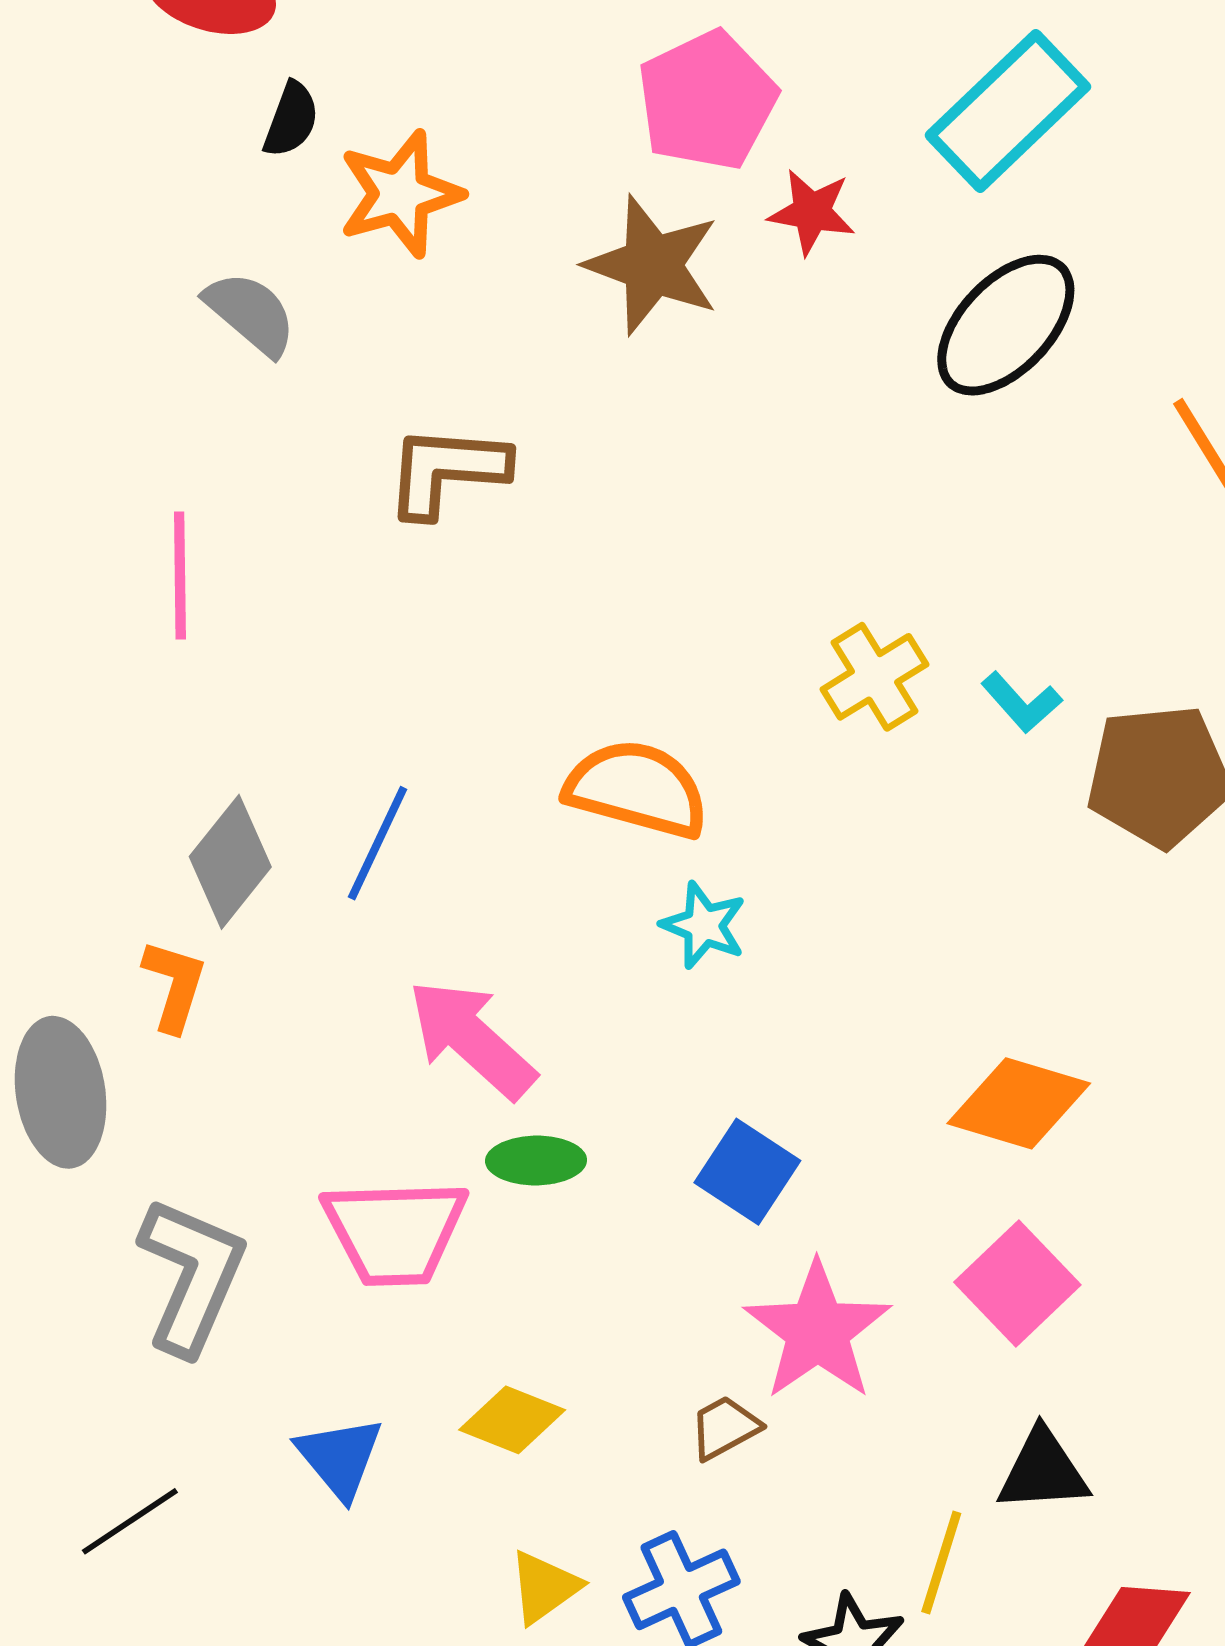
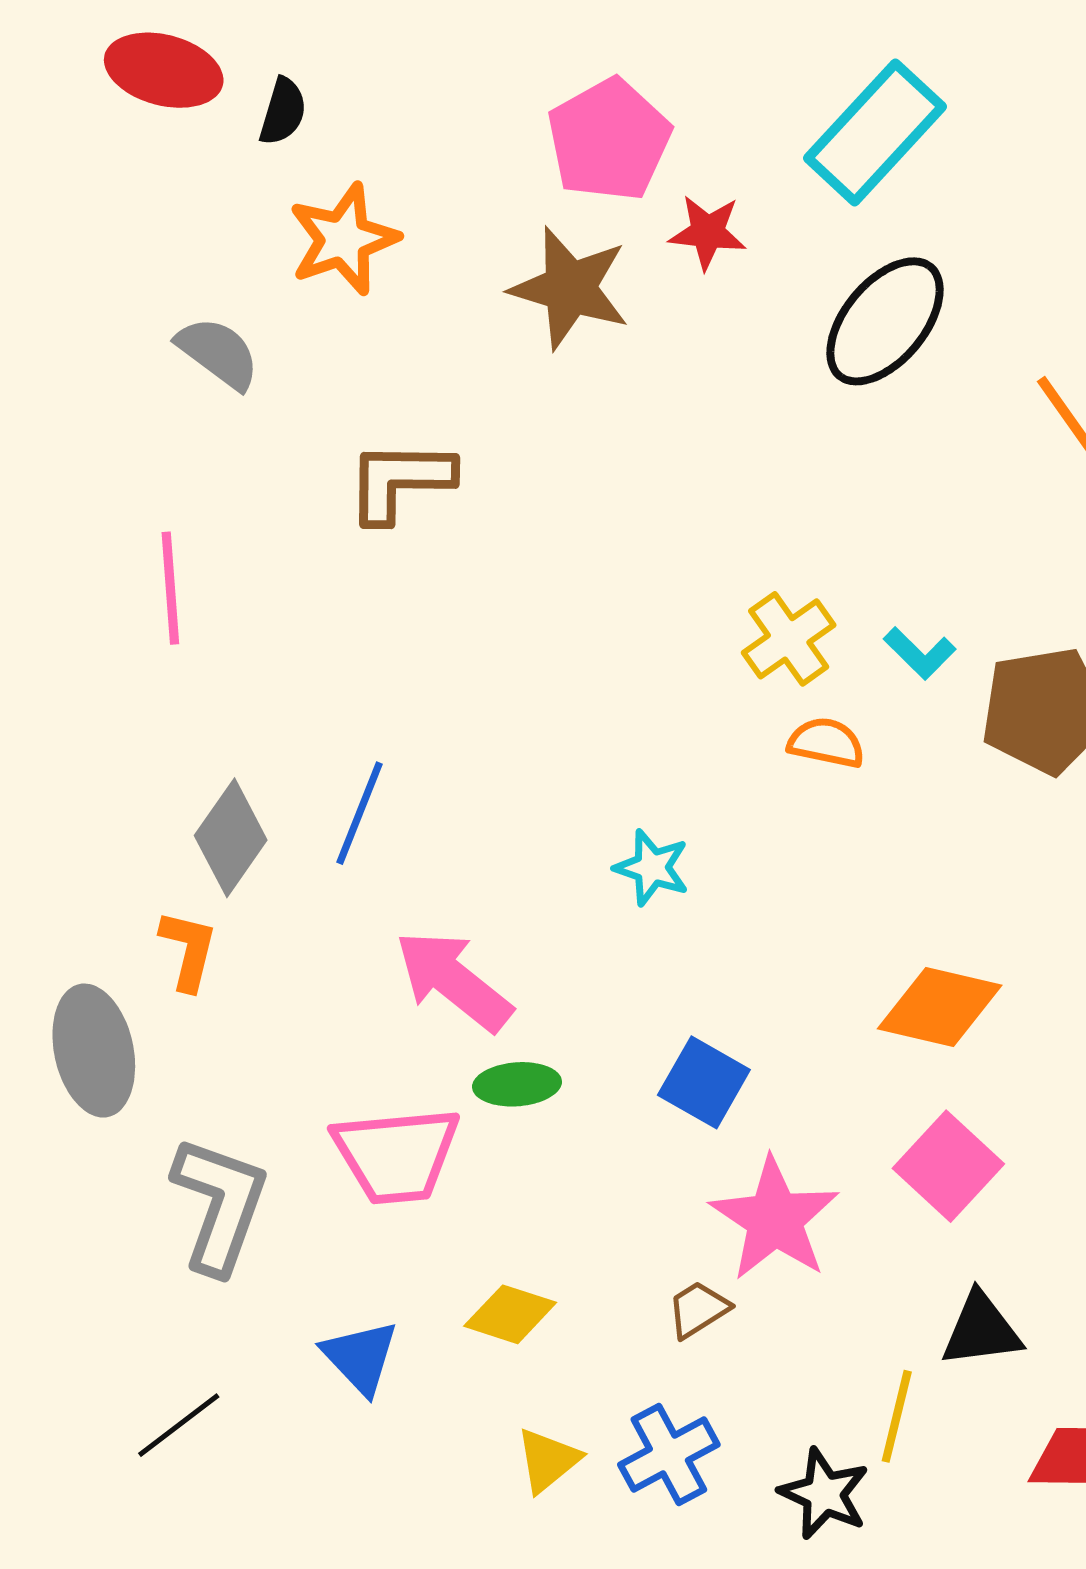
black semicircle: (291, 120) -> (283, 112), moved
orange semicircle: (637, 789) -> (826, 743), moved, size x0.6

